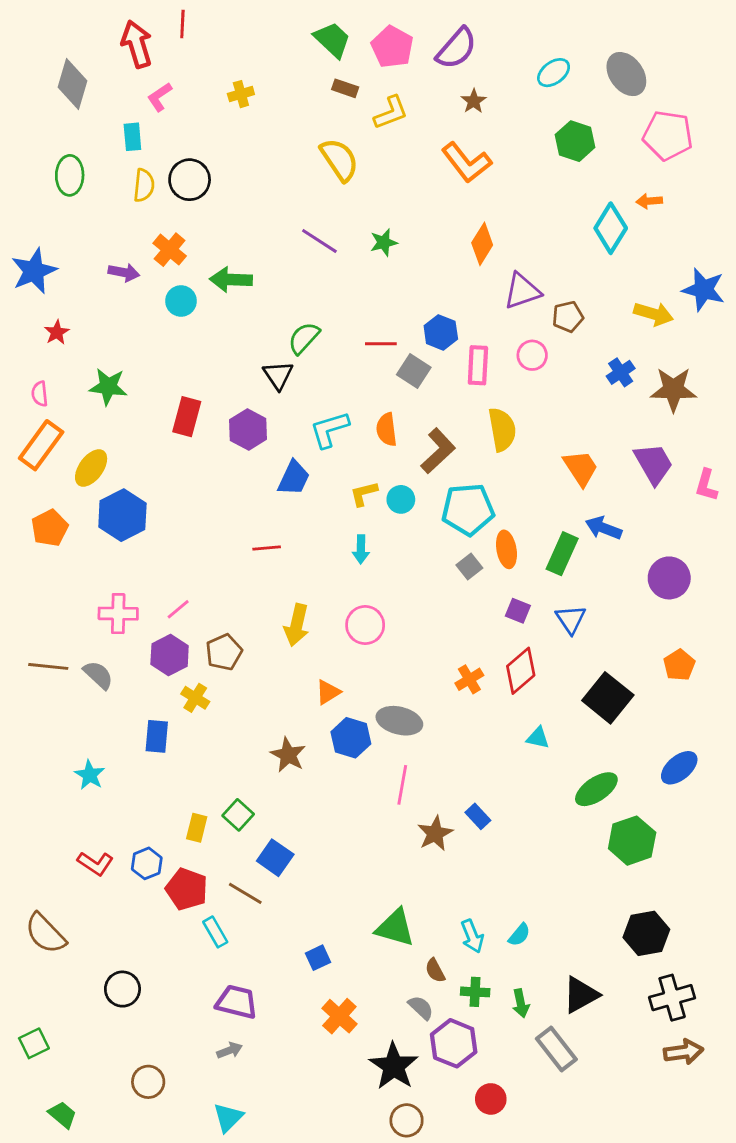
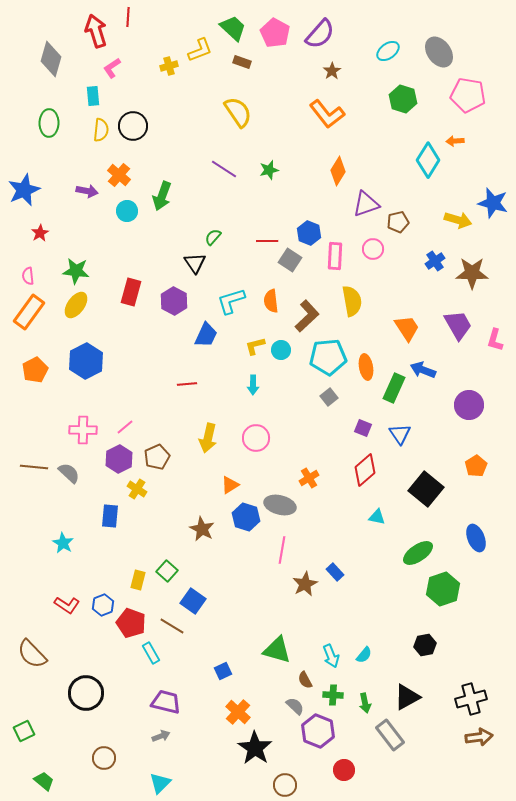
yellow L-shape: (391, 113) -> (200, 50), moved
green arrow: (231, 280) -> (162, 196), turned -72
green semicircle: (304, 338) -> (213, 237), size x0.7
yellow ellipse: (91, 468) -> (76, 305), moved
orange ellipse: (506, 549) -> (366, 367), moved
orange cross: (469, 679) -> (309, 478), moved
blue ellipse: (679, 768) -> (476, 538), turned -72
black hexagon: (646, 933) -> (425, 645), moved, size x0.7
black circle: (122, 989) -> (86, 693), size x1.4
black star: (394, 1066) -> (255, 748), moved

